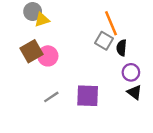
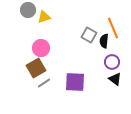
yellow triangle: (42, 20) -> (44, 17), moved
orange line: (111, 23) -> (113, 28), moved
brown square: (31, 51) -> (36, 68), moved

